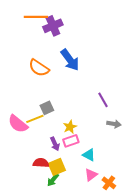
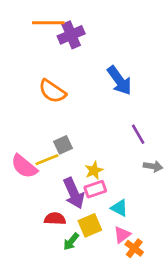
blue arrow: (70, 60) -> (119, 80), moved
purple arrow: (55, 144) -> (74, 193), size x1.6
yellow square: (57, 167) -> (90, 225), moved
orange cross: (109, 183) -> (134, 248), moved

